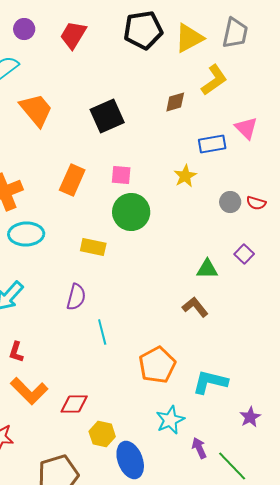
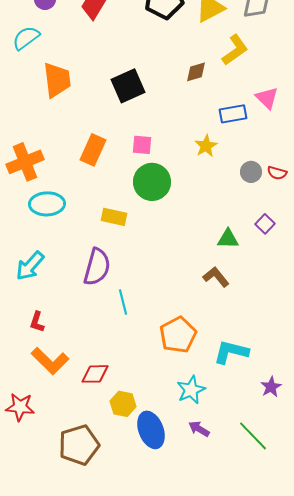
orange trapezoid: (36, 110) -> (57, 80), turned 33
purple semicircle: (76, 297) -> (97, 267), size x1.4
purple arrow: (199, 448) -> (199, 429), moved, turned -35

